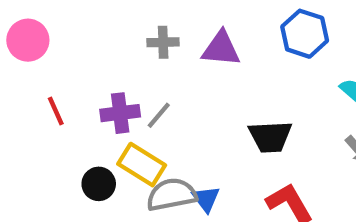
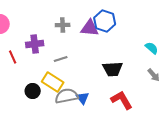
blue hexagon: (305, 34) -> (105, 21), moved
purple cross: (120, 113) -> (35, 44), moved
gray line: (159, 115) -> (61, 59), turned 32

